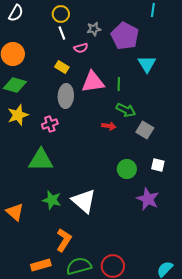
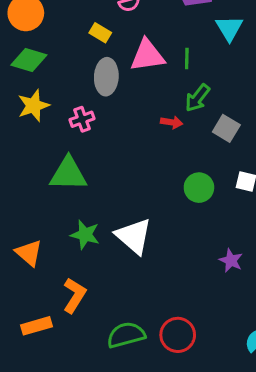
green arrow: (126, 110) -> (197, 98), turned 102
purple star: (148, 199) -> (231, 260), moved, size x0.7
orange L-shape: (64, 240) -> (74, 295), moved
orange rectangle: (41, 265) -> (36, 326), moved

